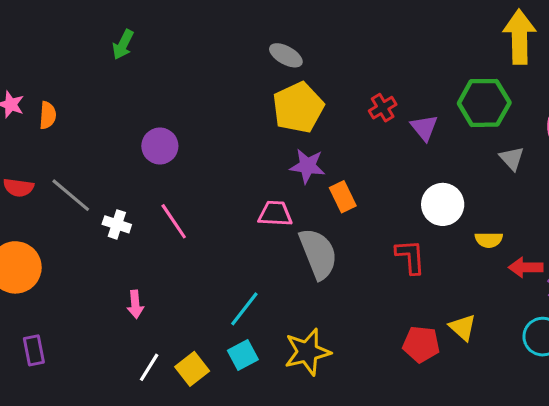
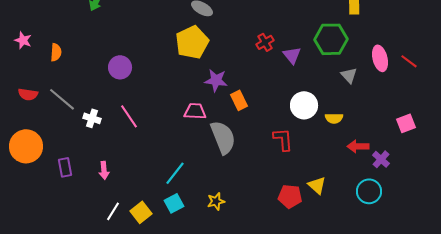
yellow pentagon: (298, 108) -> (192, 42), moved
orange semicircle: (48, 115) -> (56, 52), moved
yellow semicircle: (489, 240) -> (334, 118), moved
purple rectangle: (34, 350) -> (65, 167), moved
yellow star: (307, 352) -> (216, 201), size x0.6

